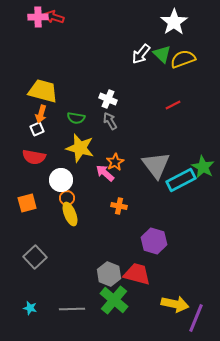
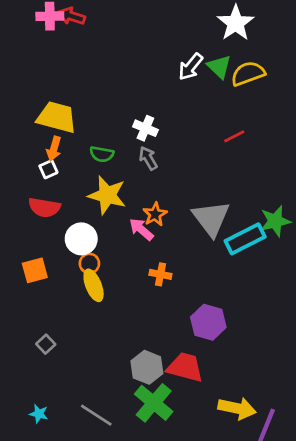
green star: (203, 167) -> (275, 221), turned 30
gray square: (35, 257) -> (46, 344), size x0.6
gray line: (72, 309) -> (96, 415), turned 35

